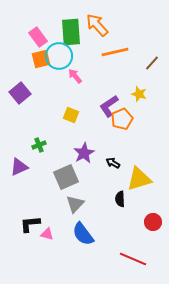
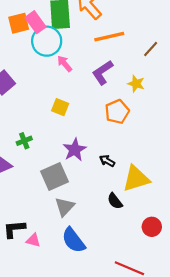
pink rectangle: (38, 37) -> (35, 22), moved
orange square: (41, 59) -> (19, 23), moved
purple L-shape: (109, 106) -> (103, 72), moved
black semicircle: (120, 199) -> (115, 201), turned -35

